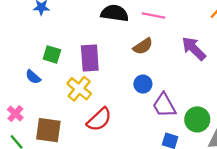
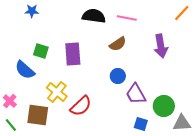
purple arrow: (194, 49) -> (161, 46), turned -145
blue semicircle: (33, 77) -> (25, 70), size x1.5
yellow cross: (79, 89) -> (57, 92), moved

